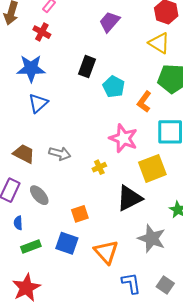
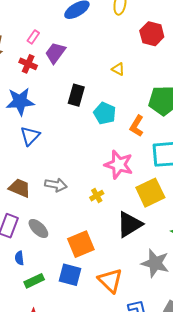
purple trapezoid: (110, 22) -> (55, 53), moved
yellow triangle: (159, 43) -> (118, 69), moved, size x0.6
orange square: (80, 214) -> (81, 244), size x1.5

